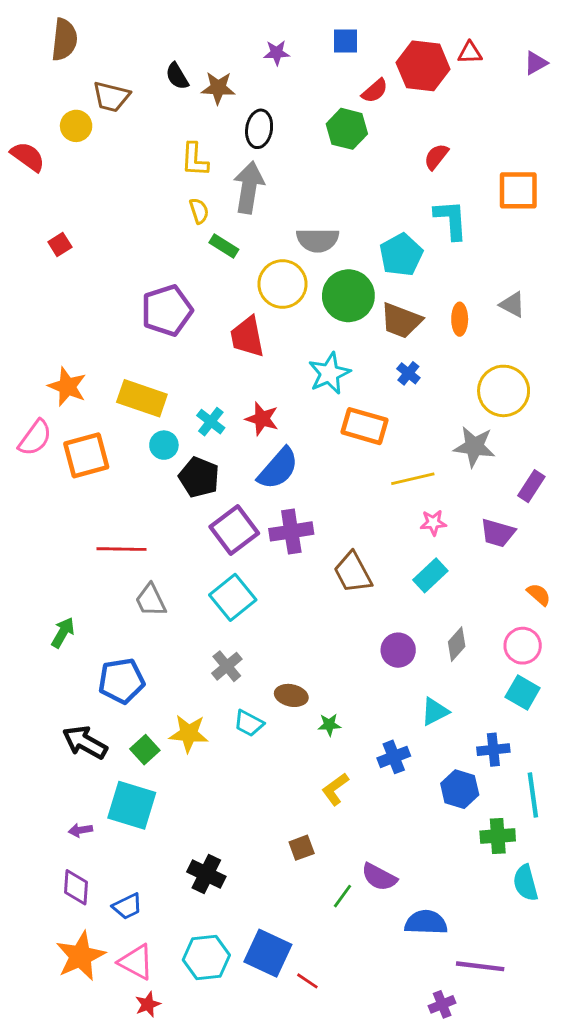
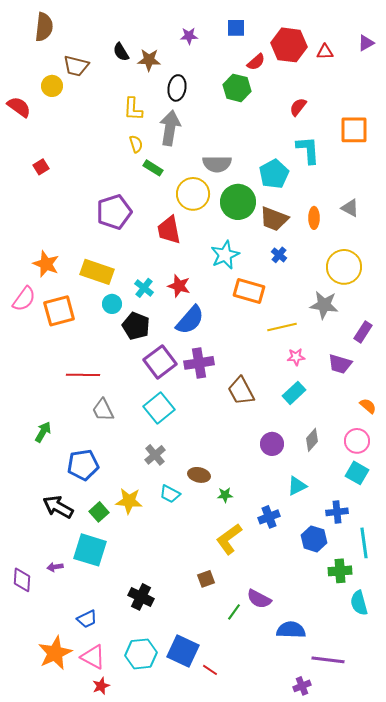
red triangle: (470, 53) -> (325, 52), moved
yellow L-shape: (335, 789) -> (229, 539), size x1.4
purple diamond: (76, 887) -> (22, 580), moved

